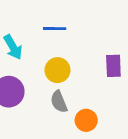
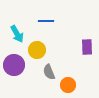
yellow circle: (57, 70) -> (37, 50), moved

